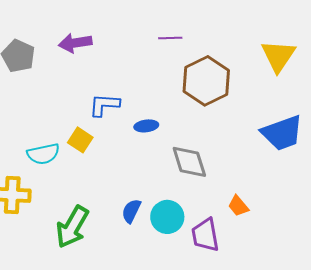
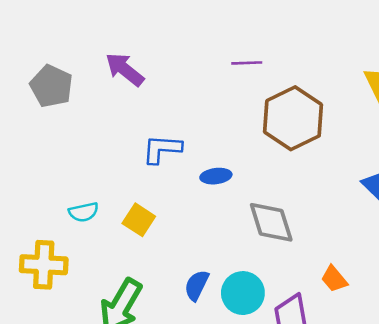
purple arrow: (75, 43) -> (125, 69), turned 48
yellow square: (80, 140) -> (139, 220), moved
cyan semicircle: (43, 154) -> (84, 212), size x0.7

